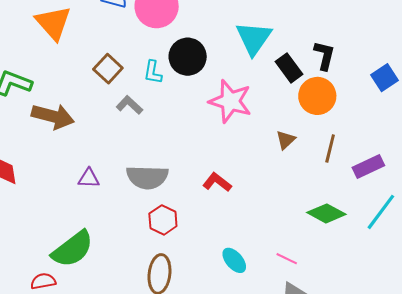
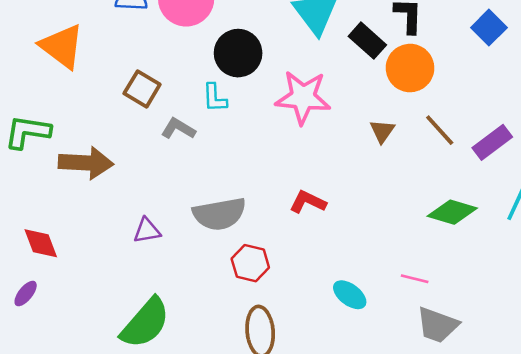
cyan L-shape: (153, 72) -> (215, 98), moved
brown line: (330, 148) -> (440, 130), turned -44

